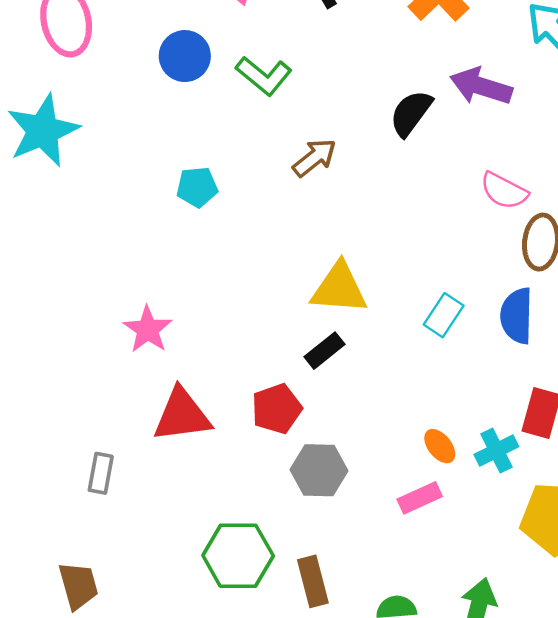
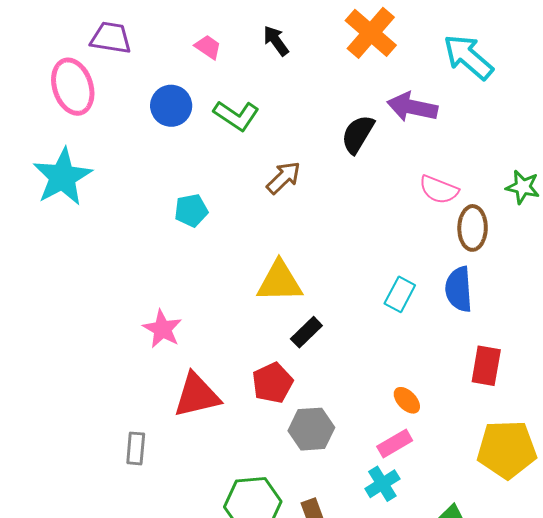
yellow triangle: (339, 288) -> (280, 282), moved
cyan cross: (496, 450) -> (382, 484), moved

